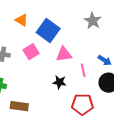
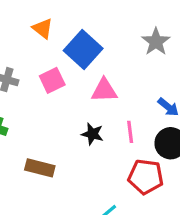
pink line: (83, 70) -> (130, 132), moved
red pentagon: (82, 104) -> (146, 177), moved
brown rectangle: (19, 106) -> (40, 168), moved

